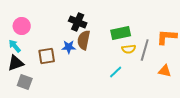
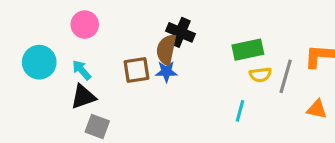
pink circle: (22, 26) -> (85, 25), moved
brown semicircle: (84, 40) -> (166, 50), moved
brown square: (47, 56) -> (136, 70), moved
cyan line: (116, 72) -> (240, 111), turned -32

